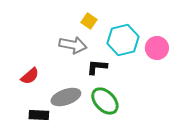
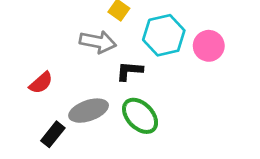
black rectangle: (39, 115) -> (53, 134), turned -54

